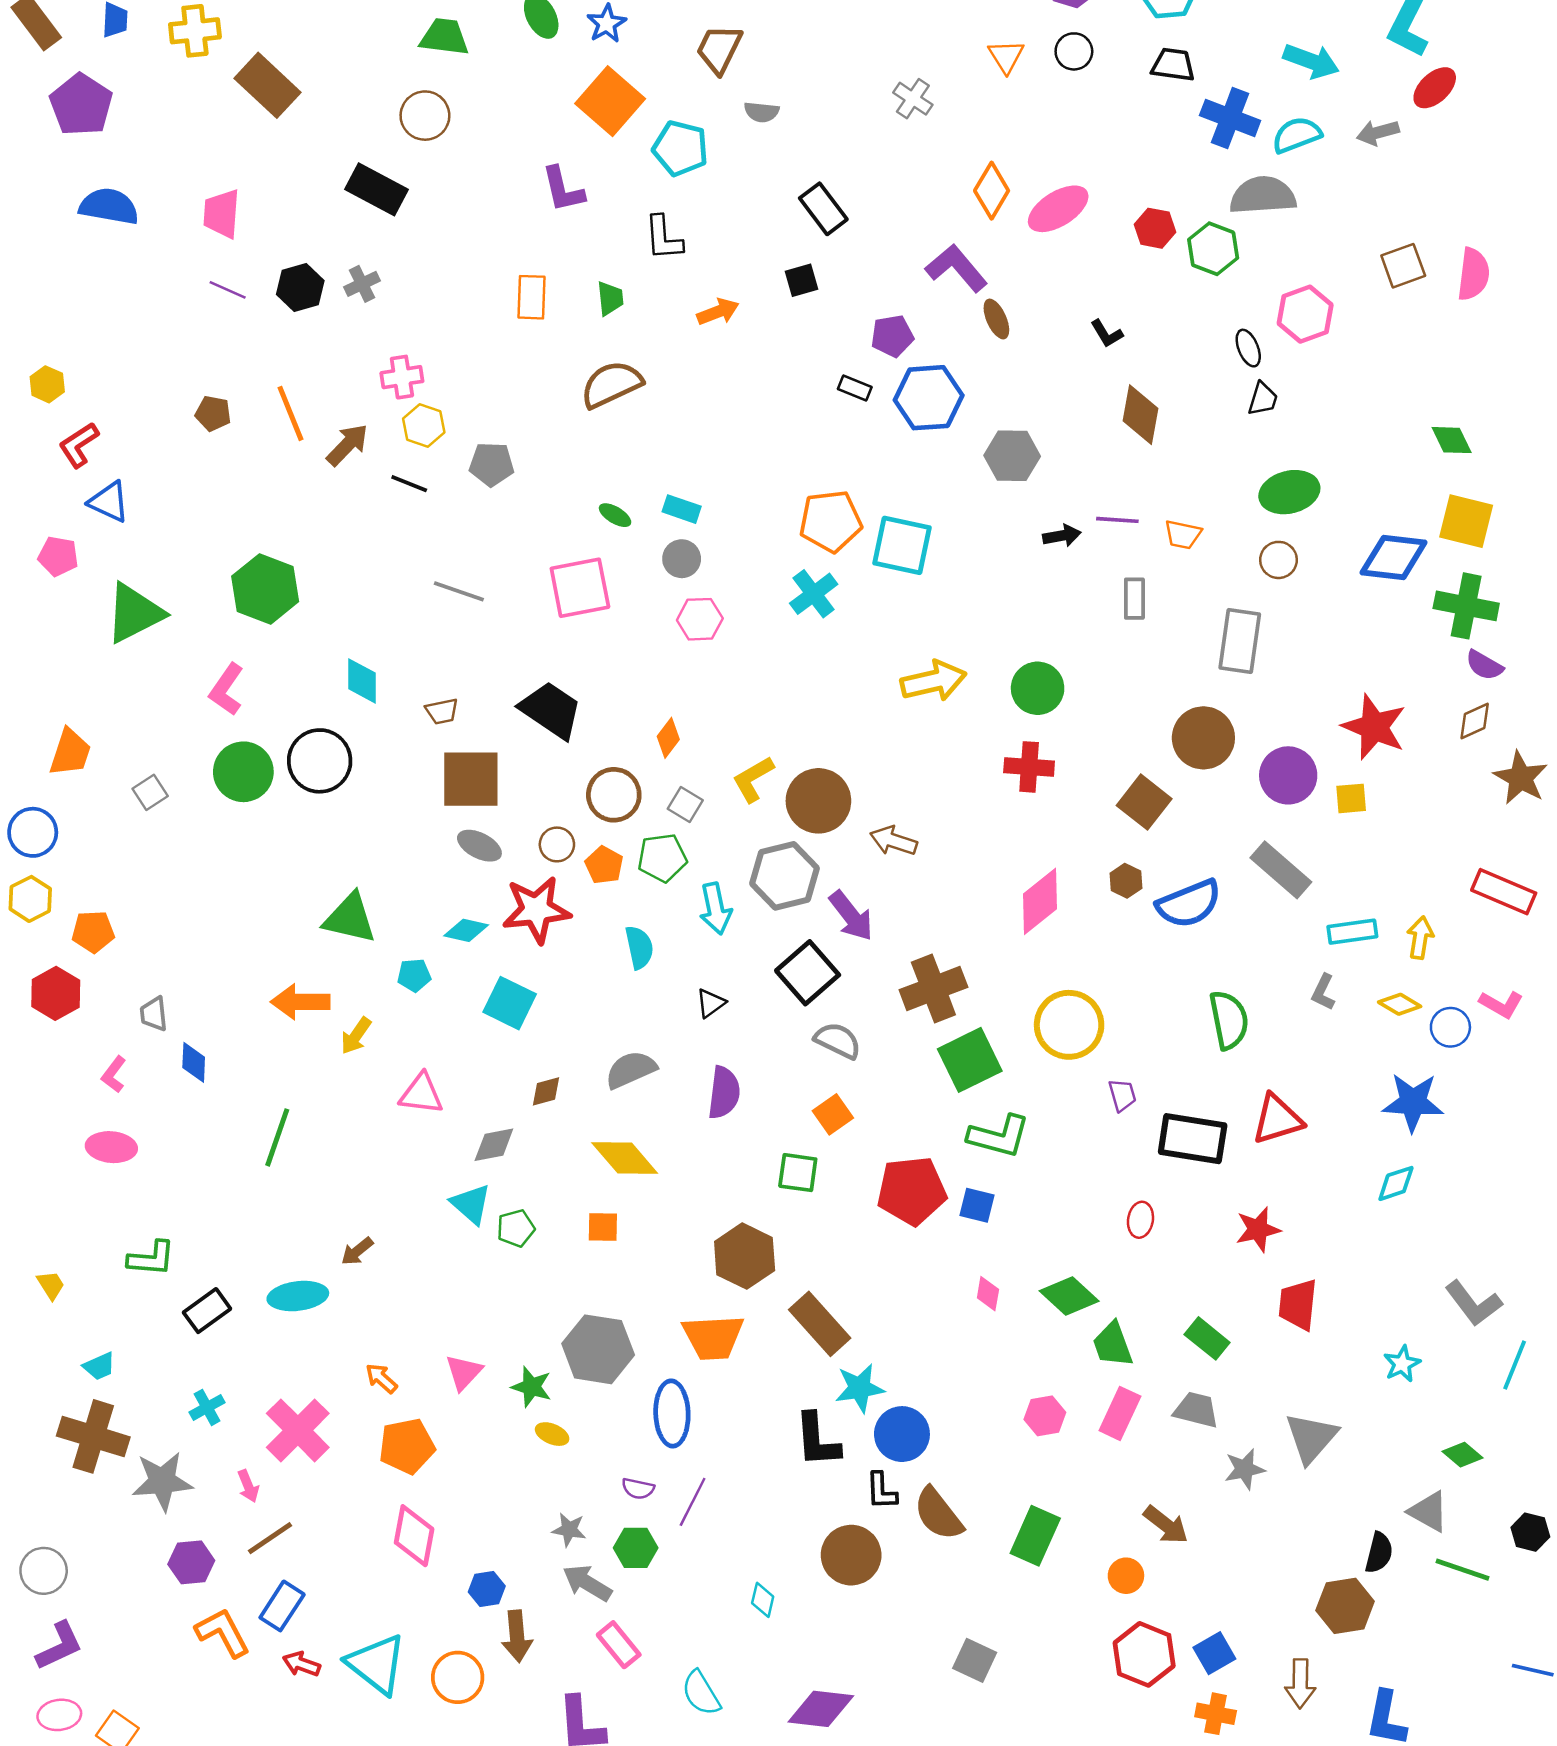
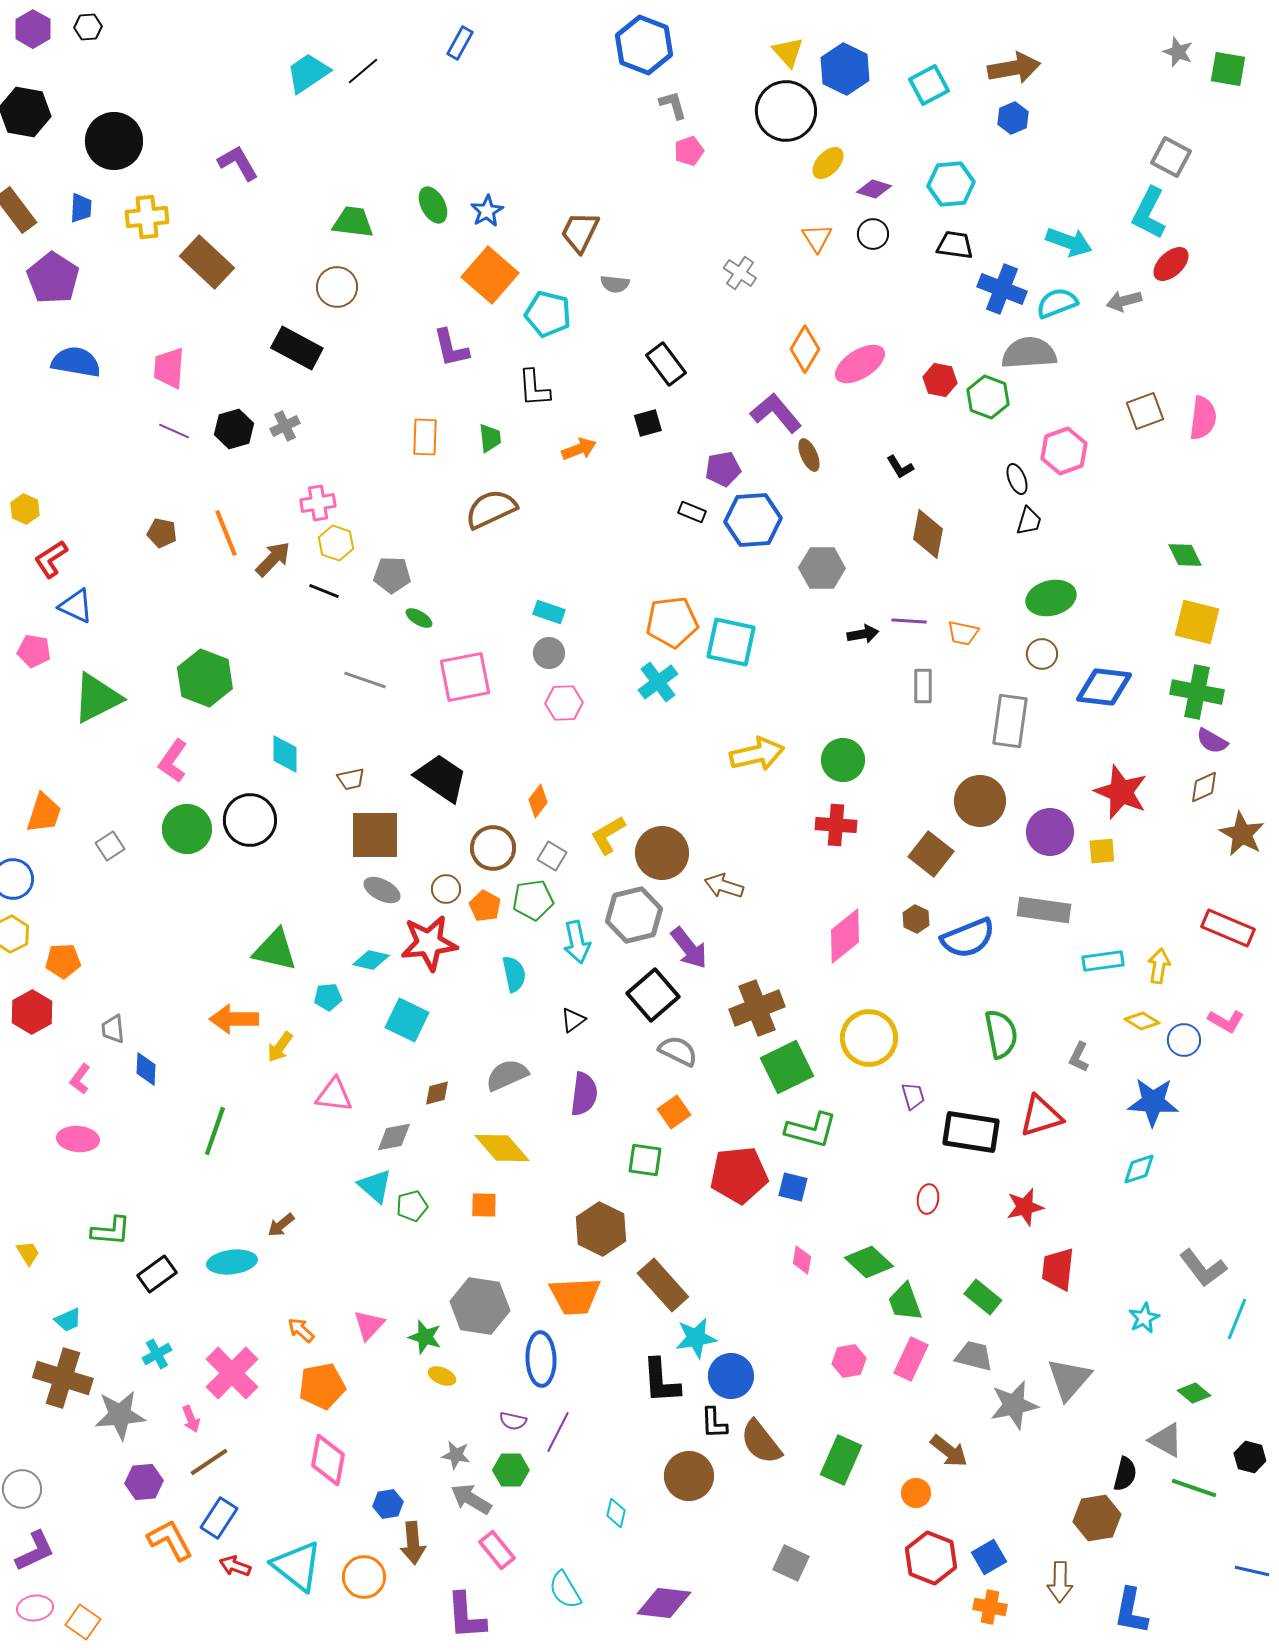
green ellipse: (615, 515) -> (419, 618), moved
blue diamond: (1394, 557) -> (1104, 687), moved
gray rectangle: (1281, 870) -> (1044, 910), turned -33
gray L-shape: (1323, 992) -> (1079, 1057), moved
gray star: (1245, 1469) -> (1014, 1405), size x1.4

